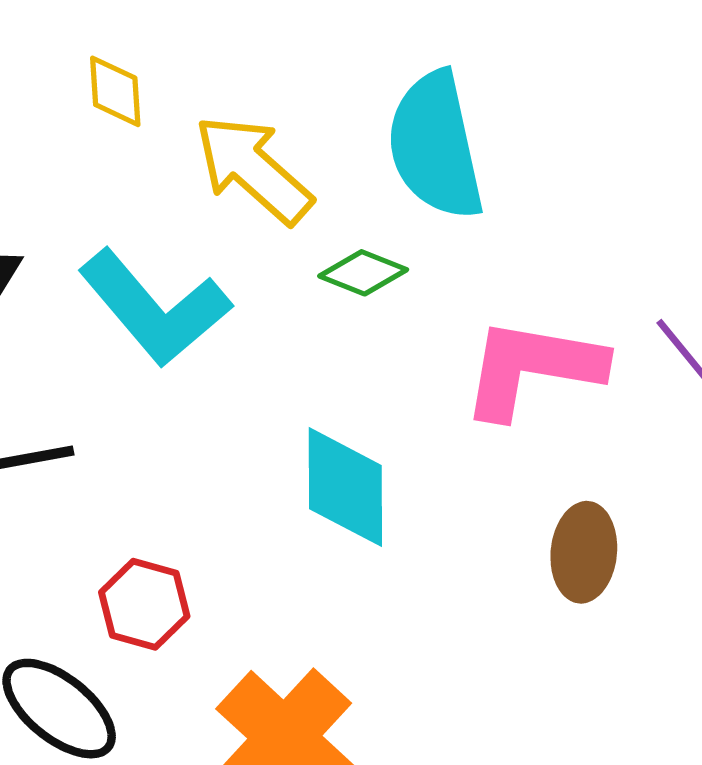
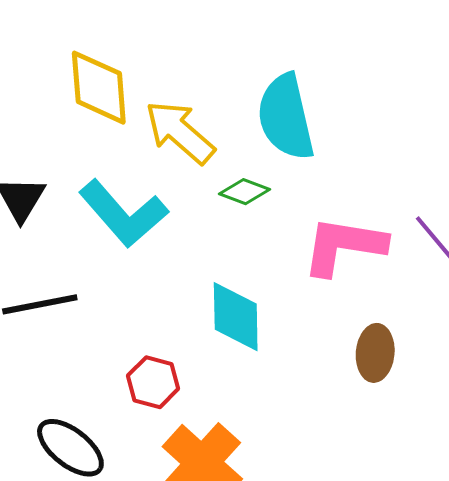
yellow diamond: (115, 91) -> (99, 88), size x1.8
red hexagon: (144, 604) -> (153, 382), moved

